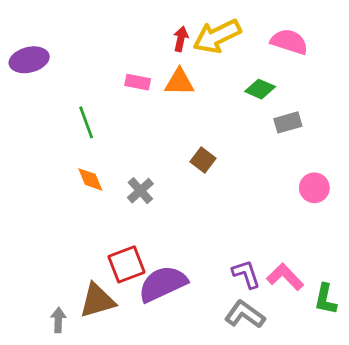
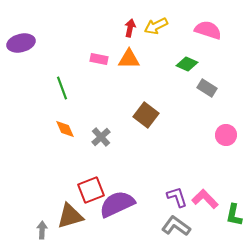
yellow arrow: (217, 36) -> (156, 26), size x0.7
gray rectangle: (288, 122) -> (207, 88), turned 48
brown square: (203, 160) -> (146, 115), size x1.4

